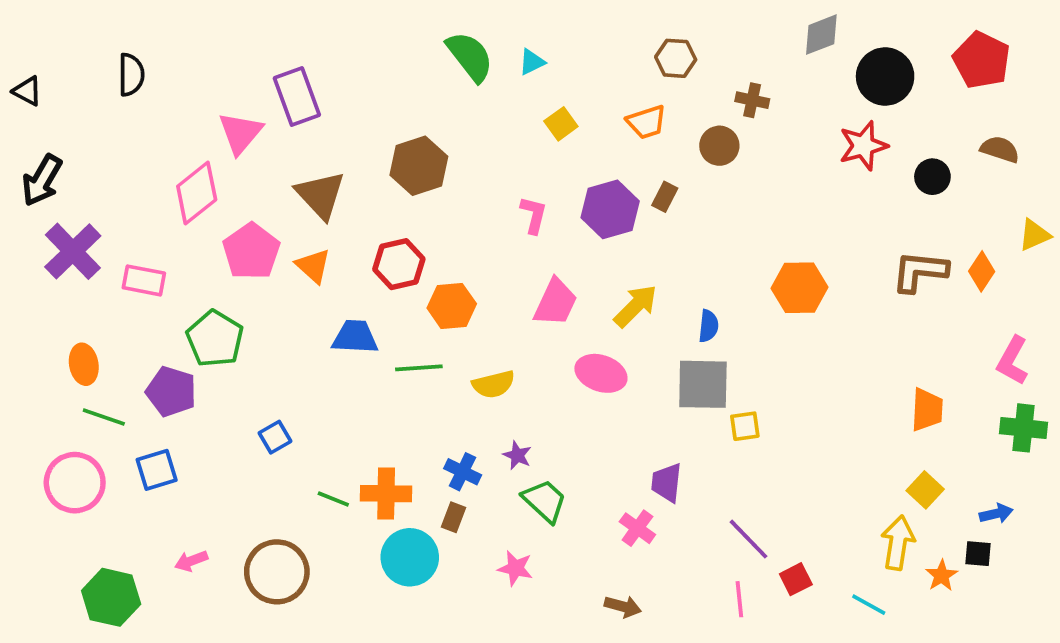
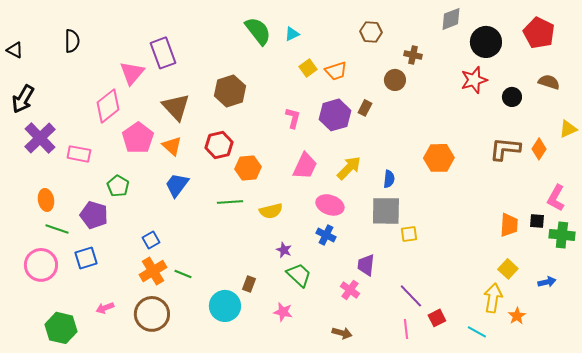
orange trapezoid: (647, 122) -> (336, 71), moved
blue trapezoid: (355, 337) -> (177, 185), moved, turned -56
green pentagon: (215, 339) -> (118, 186), size x0.7
blue cross: (463, 472) -> (326, 235), moved
orange cross: (386, 494) -> (153, 271), moved, turned -32
black square: (978, 554) -> (537, 221), moved

